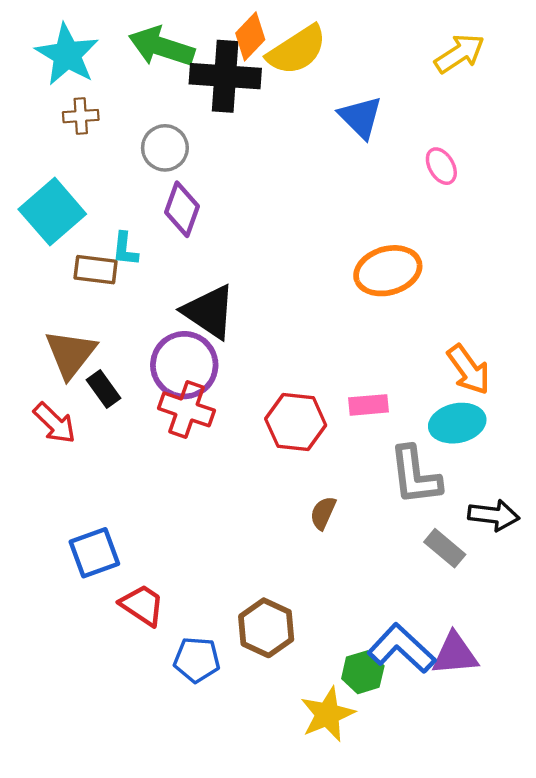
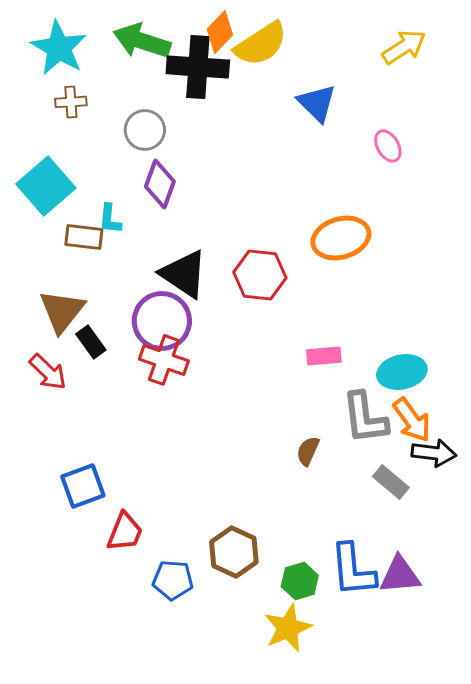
orange arrow: (469, 370) -> (412, 420), moved
red hexagon: (296, 422) -> (260, 275), moved
brown semicircle: (323, 513) -> (308, 451), moved
red trapezoid: (142, 605) -> (125, 532), turned 78
blue L-shape: (401, 648) -> (353, 570), turned -138
green hexagon: (363, 672) -> (300, 581), moved

